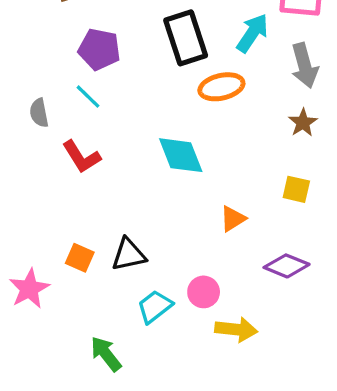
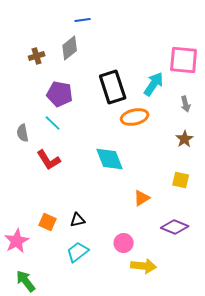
gray arrow: (305, 66) -> (186, 104), size x0.6
black triangle: (129, 254) -> (78, 220), size x0.7
cyan trapezoid: (155, 307) -> (78, 252), moved
green arrow: (106, 354) -> (26, 281), moved

